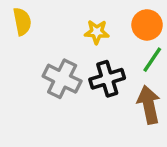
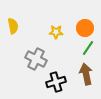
black cross: (107, 79) -> (56, 82), moved

